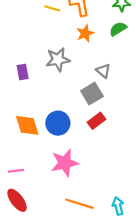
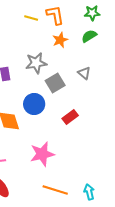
gray triangle: (103, 71) -> (84, 73), moved
gray square: (92, 94) -> (55, 83), moved
blue circle: (58, 123) -> (34, 104), moved

